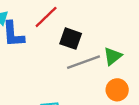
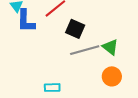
green triangle: (113, 56) -> (110, 47), turned -48

